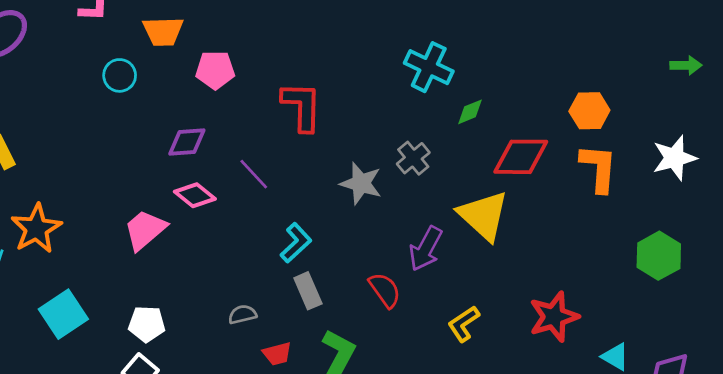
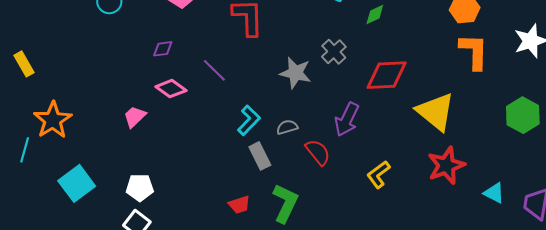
purple diamond: (187, 142) -> (163, 49), size x0.7
red diamond: (521, 157) -> (387, 75), moved
yellow triangle: (483, 216) -> (436, 112), moved
pink trapezoid: (145, 230) -> (135, 117), size x0.7
gray semicircle: (242, 314) -> (287, 127), moved

